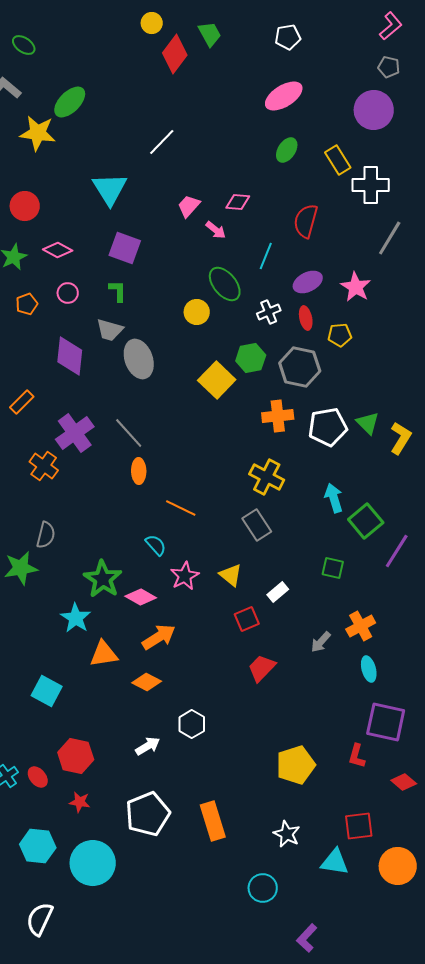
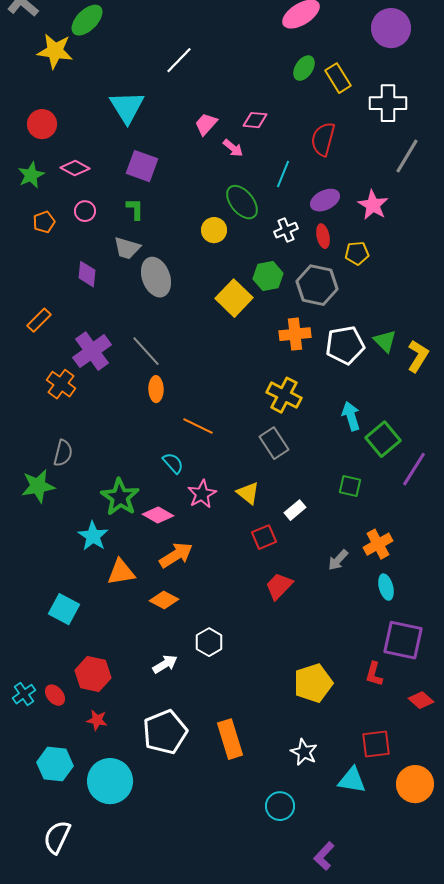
yellow rectangle: (338, 160) -> (338, 78), moved
purple diamond: (70, 356) -> (87, 274), size x0.7

